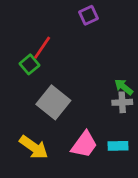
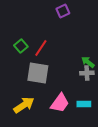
red line: (42, 48) -> (41, 48), moved
gray square: (53, 102) -> (38, 73), turned -30
yellow arrow: (34, 147) -> (24, 105), turned -70

